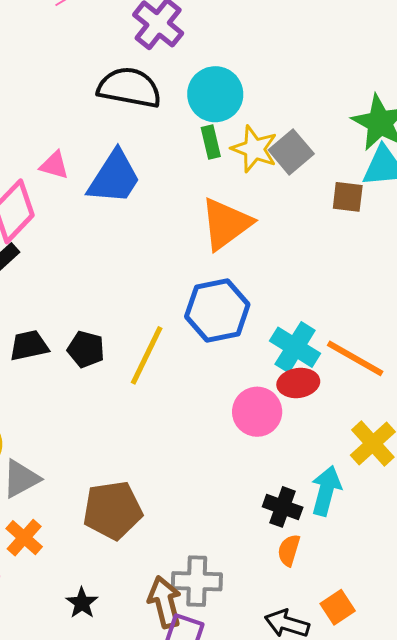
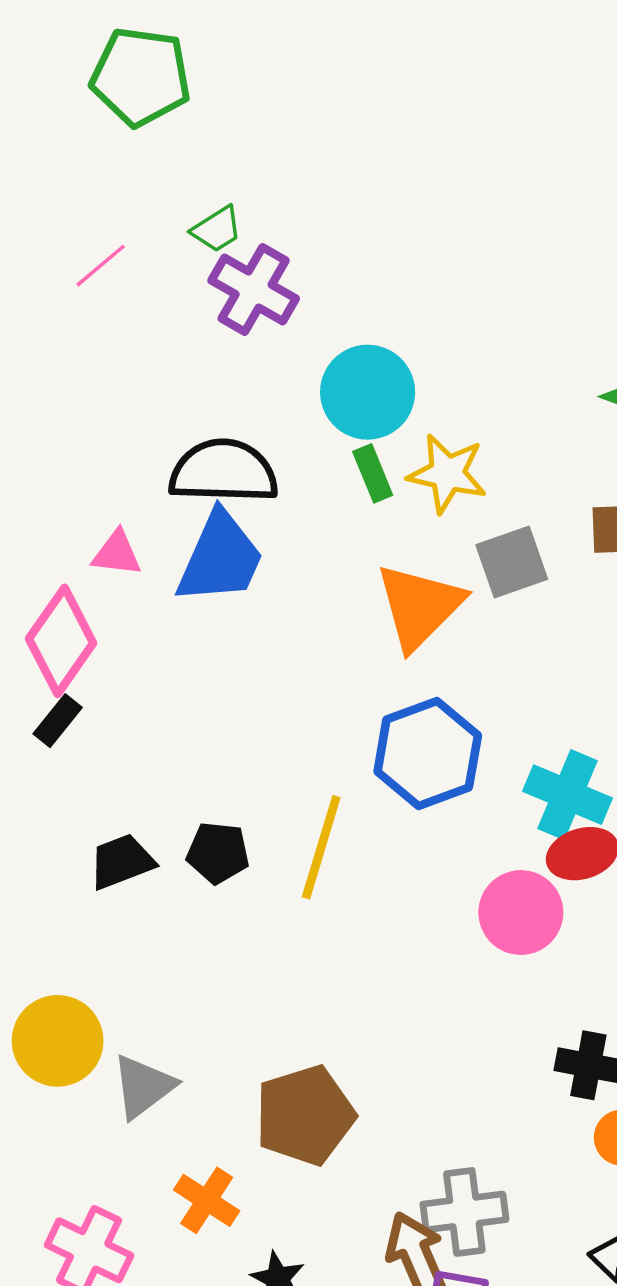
black semicircle: (129, 88) -> (224, 471), moved
gray square: (291, 152) -> (512, 562), moved, turned 30
orange cross: (24, 538) -> (207, 1200), moved

